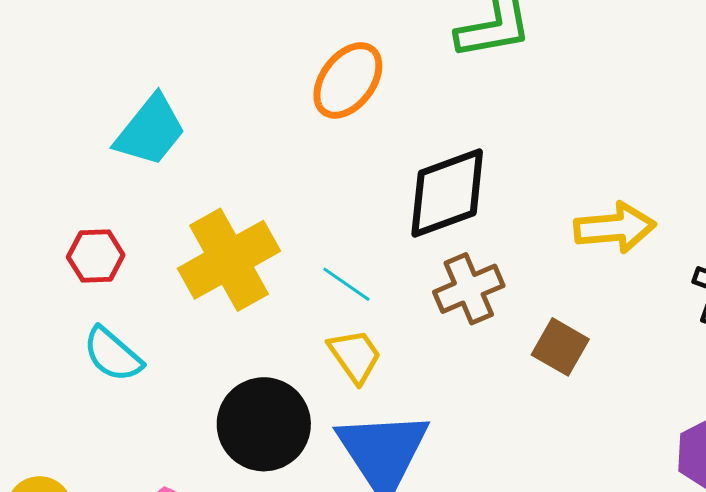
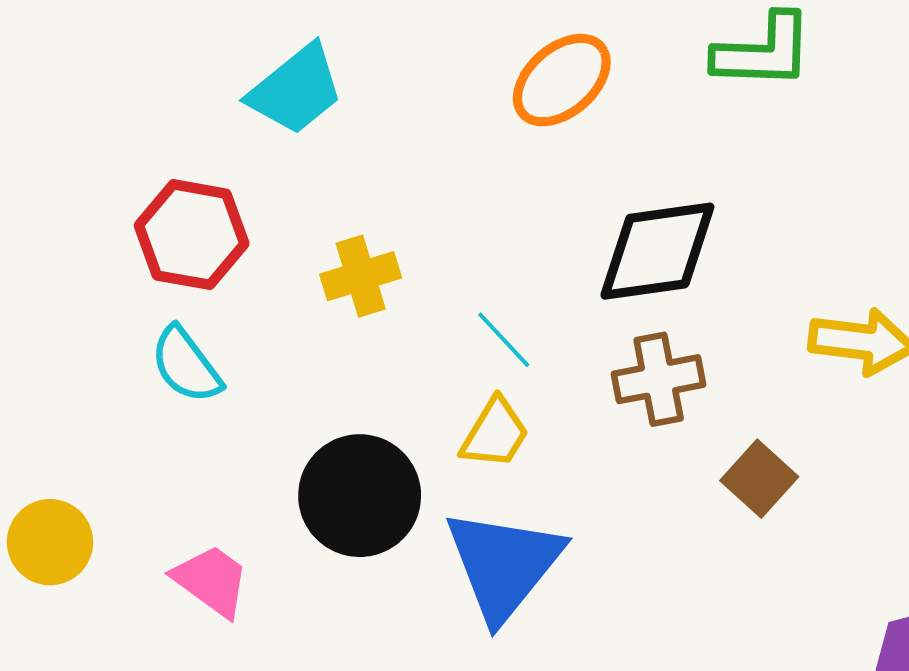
red hexagon: (96, 256) -> (192, 235), size x1.5
yellow cross: (229, 260) -> (361, 276), size x0.6
yellow trapezoid: (355, 356) -> (495, 433), turned 54

